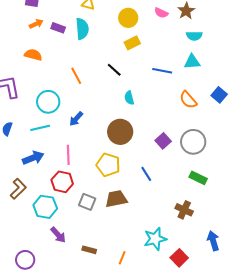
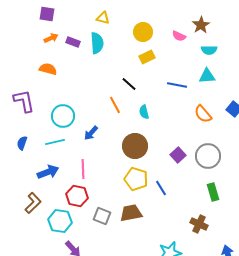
pink semicircle: (161, 13) -> (179, 36), moved
orange line: (76, 76) -> (115, 105), moved
yellow pentagon: (108, 165) -> (136, 179), moved
green rectangle: (198, 178) -> (213, 192), turned 48

